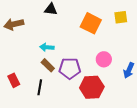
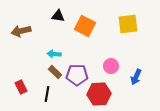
yellow square: (121, 17) -> (128, 24), size x1.5
orange square: (91, 23) -> (85, 26), moved

